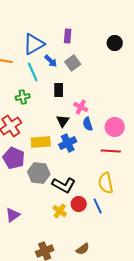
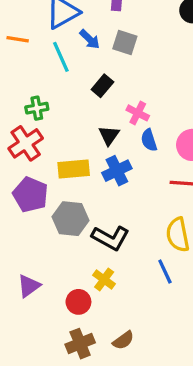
gray square: (73, 63) -> (125, 42), turned -35
black rectangle: (59, 90) -> (102, 86), turned 40
green cross: (23, 97) -> (37, 108), moved
red circle: (79, 204) -> (78, 302), moved
brown semicircle: (83, 249) -> (123, 340), moved

